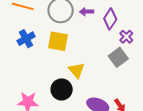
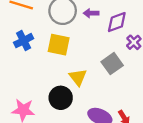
purple diamond: (110, 19) -> (117, 22), turned 35
gray square: (118, 57) -> (112, 64), moved

